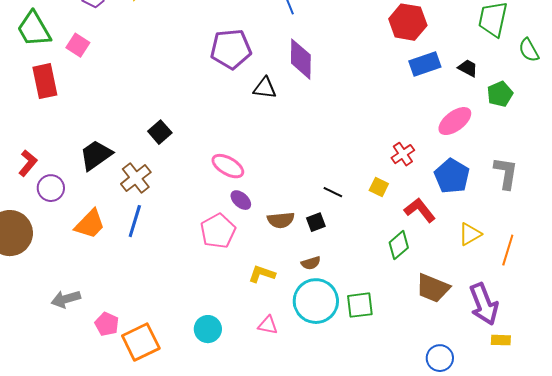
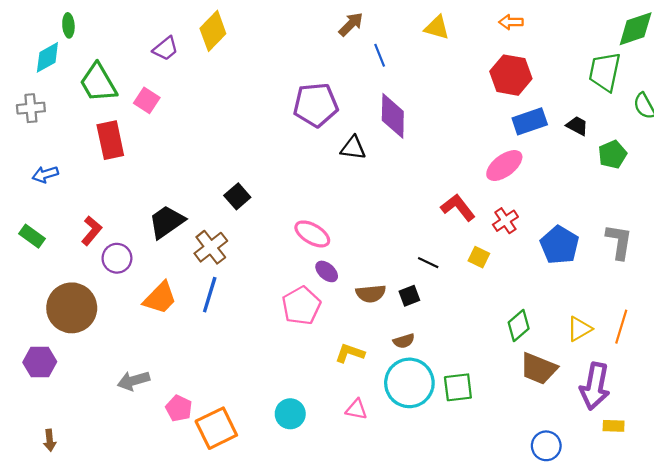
pink ellipse: (455, 121) -> (504, 166), moved
red L-shape: (420, 210) -> (458, 207), moved
yellow triangle: (470, 234) -> (579, 329), moved
green diamond: (399, 245) -> (519, 326), moved
purple arrow: (484, 304) -> (595, 386), turned 33

